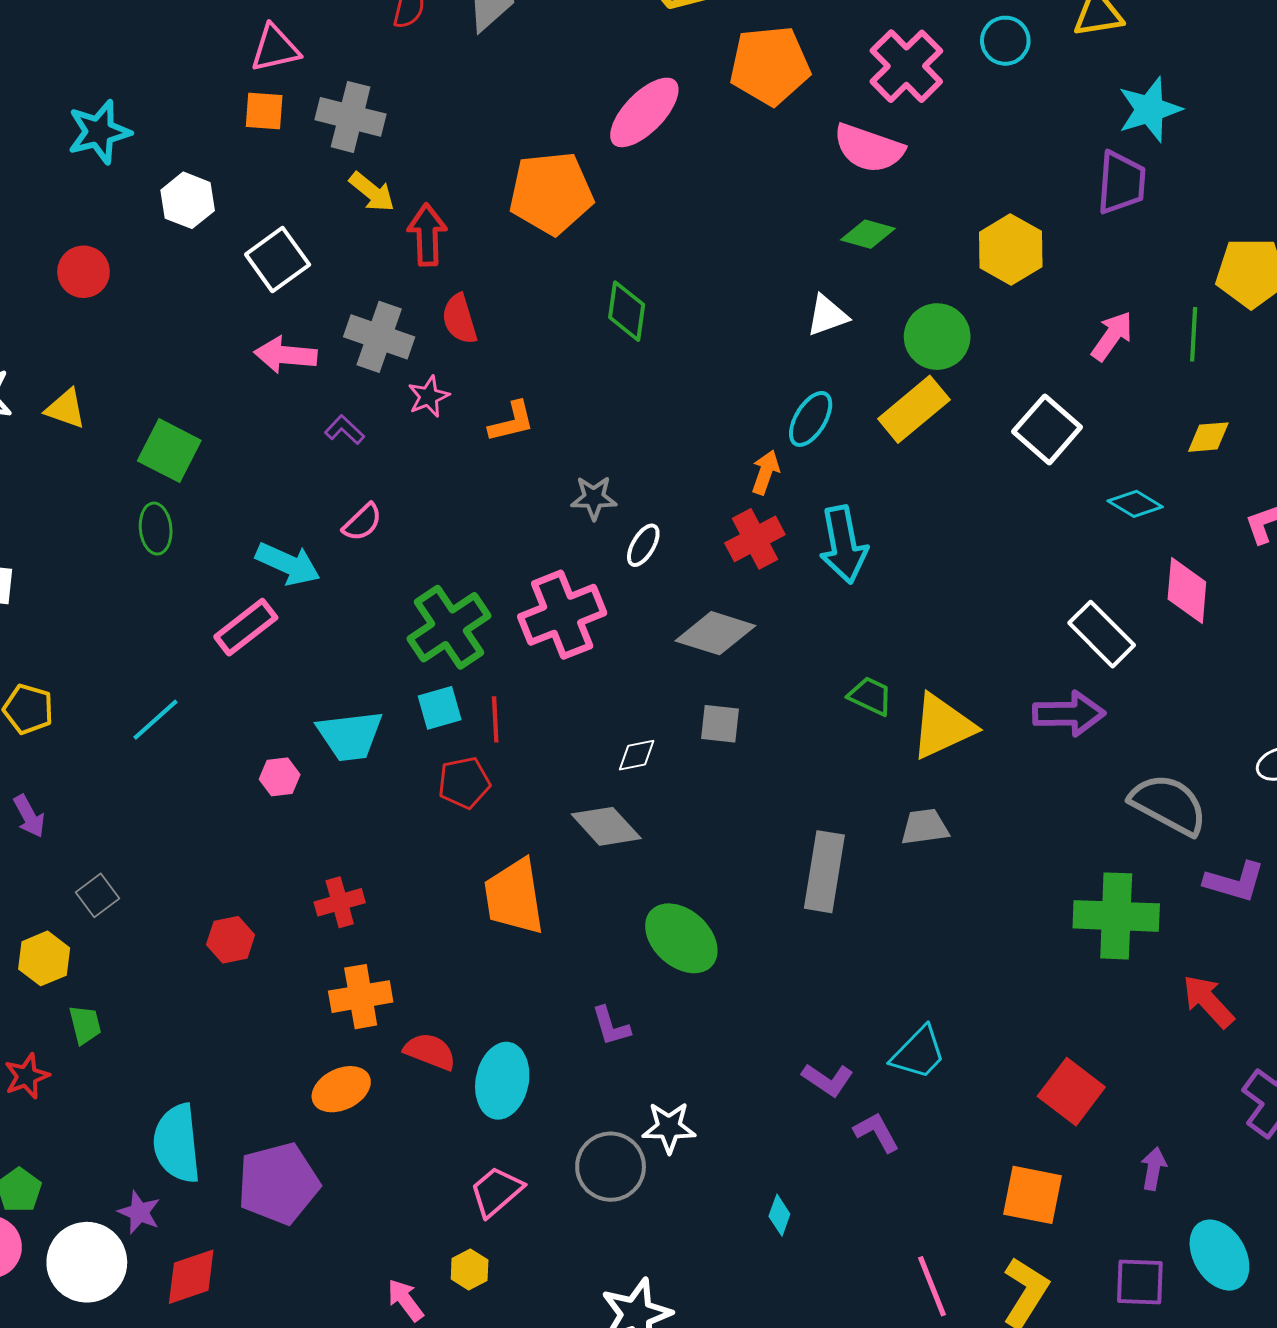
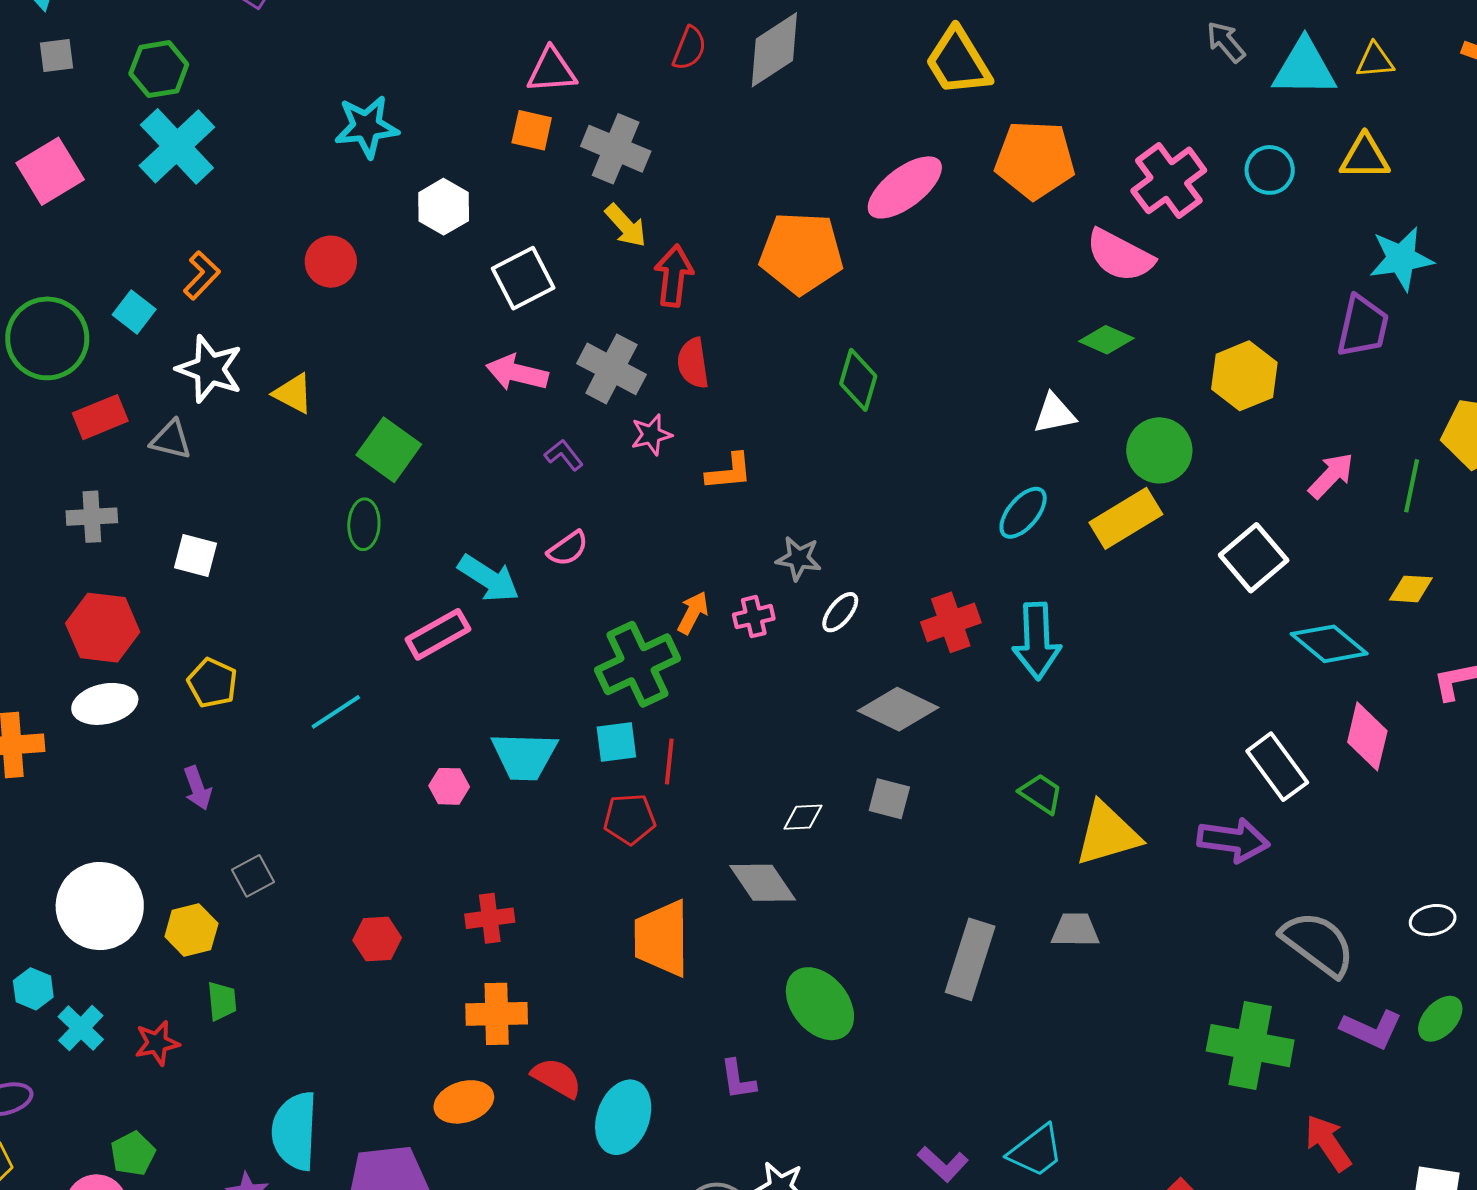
orange arrow: (766, 472) -> (693, 613), moved
cyan diamond: (1135, 504) -> (1329, 644), size x1.4
pink cross: (562, 615) -> (754, 617), moved, size x0.5

